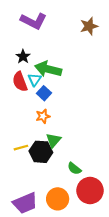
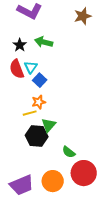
green arrow: (48, 69) -> (44, 42), moved, size x0.7
yellow line: (21, 148) -> (30, 113), moved

